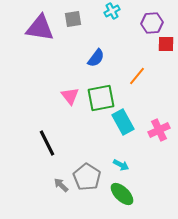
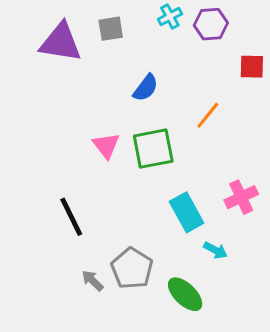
purple hexagon: (152, 23) -> (211, 24), moved
cyan rectangle: (123, 122) -> (187, 212), moved
cyan arrow: (121, 165) -> (215, 250), moved

